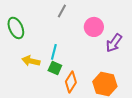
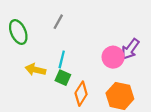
gray line: (62, 11) -> (58, 22), moved
pink circle: (94, 27) -> (113, 57), moved

